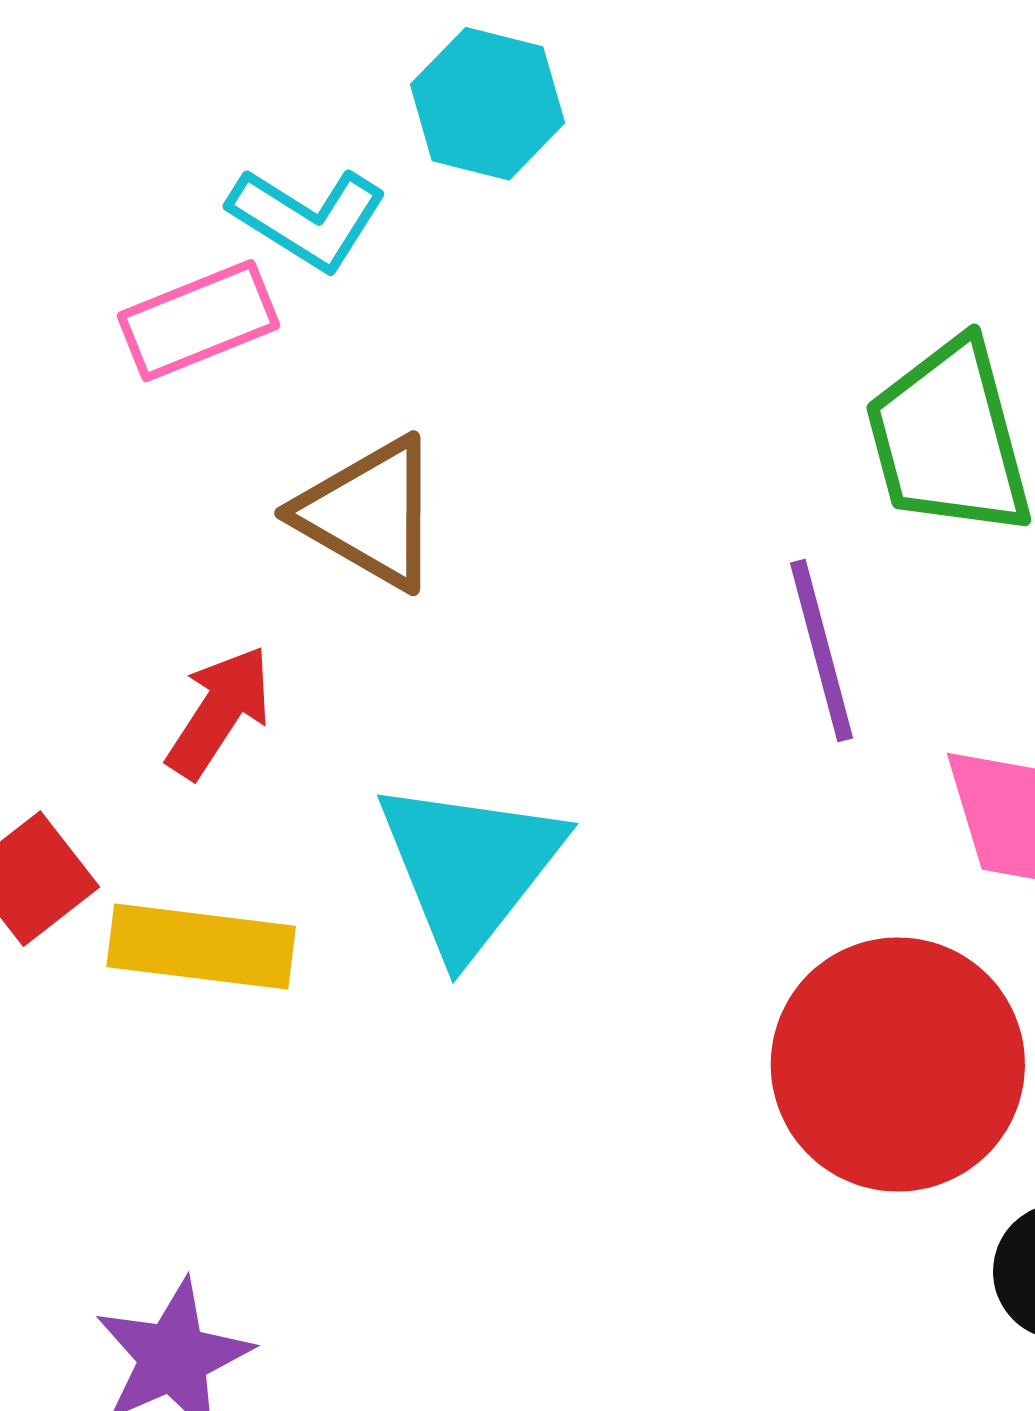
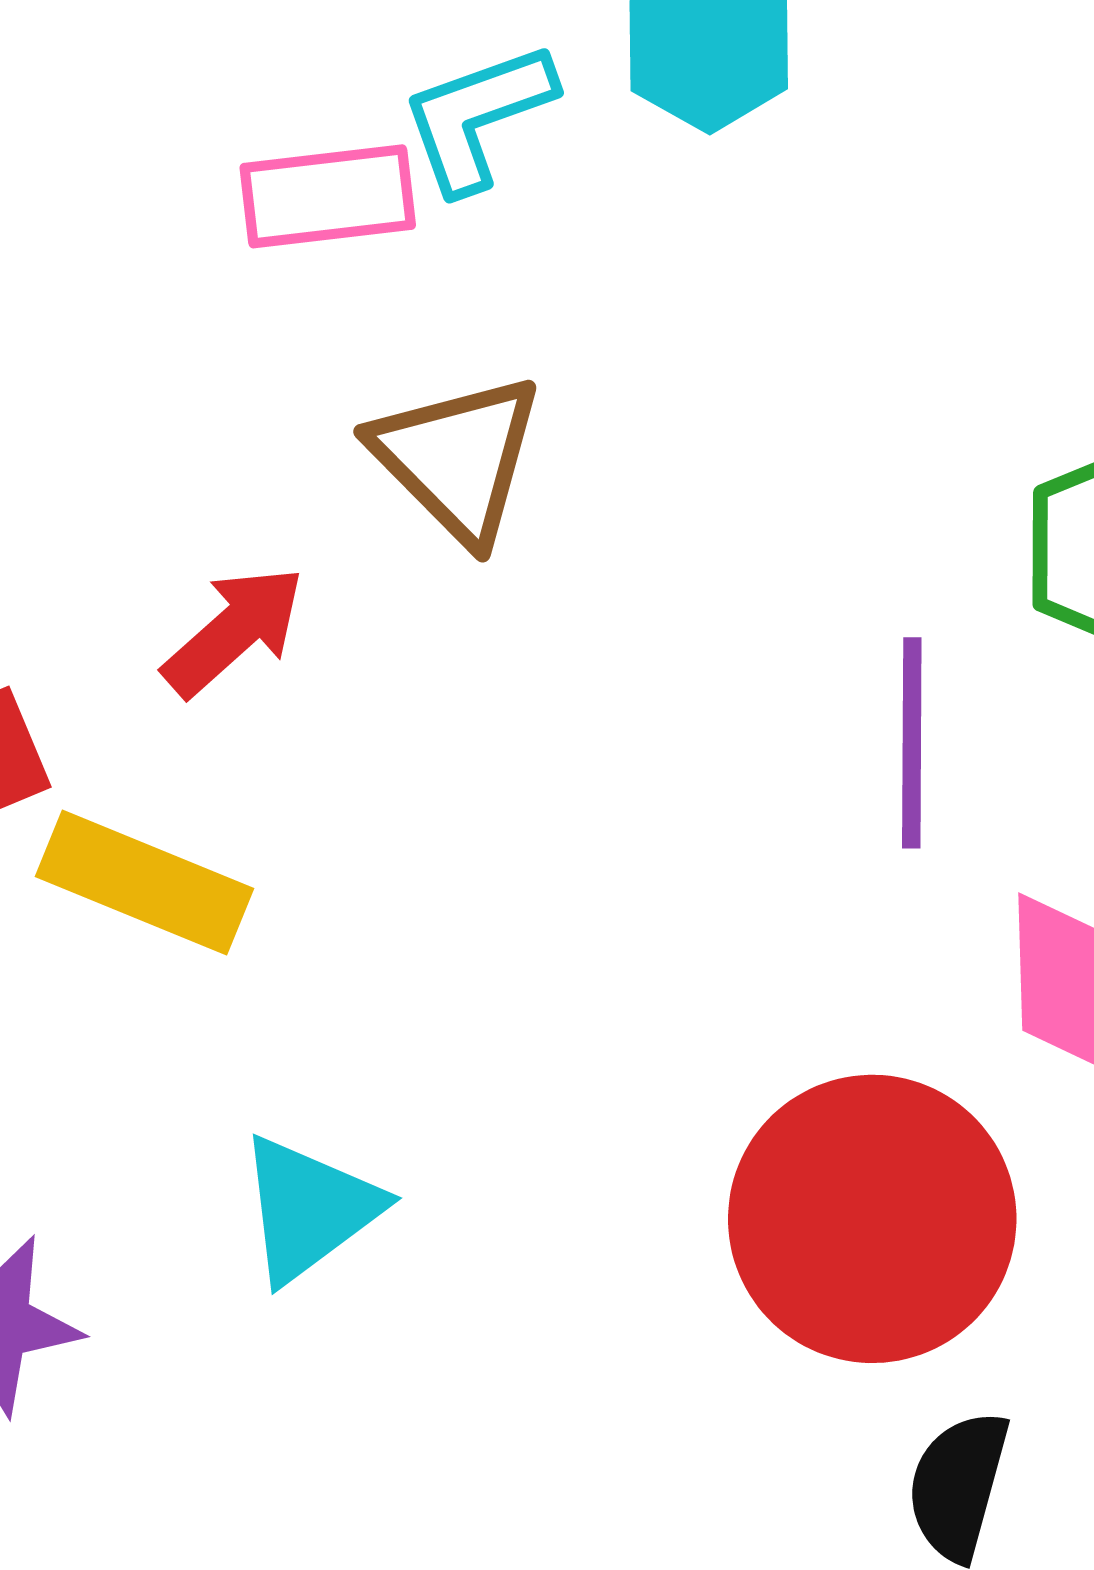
cyan L-shape: (308, 218) -> (478, 117), turned 113
cyan triangle: (469, 867) -> (309, 1209), moved, size x0.7

